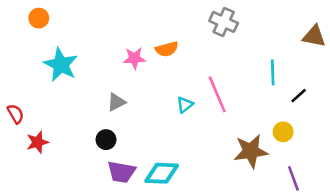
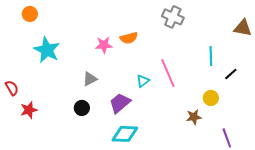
yellow circle: (283, 132) -> (211, 98), moved
brown star: (251, 151) -> (194, 117), size x0.6
purple trapezoid: (122, 172) -> (120, 103), moved, turned 130

